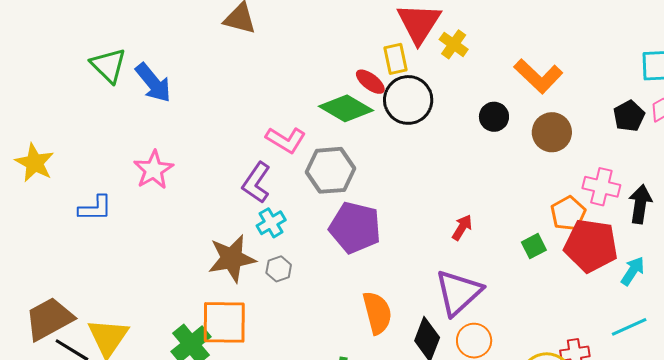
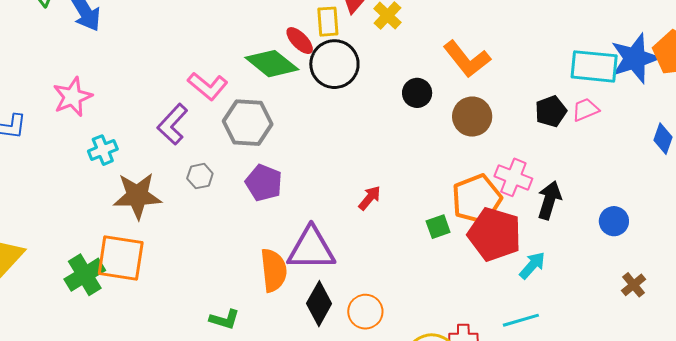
orange pentagon: (568, 213) -> (477, 199), size x1.4
cyan cross: (271, 223) -> (103, 150), moved
purple pentagon: (355, 228) -> (264, 183), size x0.7
gray hexagon: (279, 269) -> (200, 176), moved
purple triangle: (458, 292) -> (311, 249), moved, turned 34

